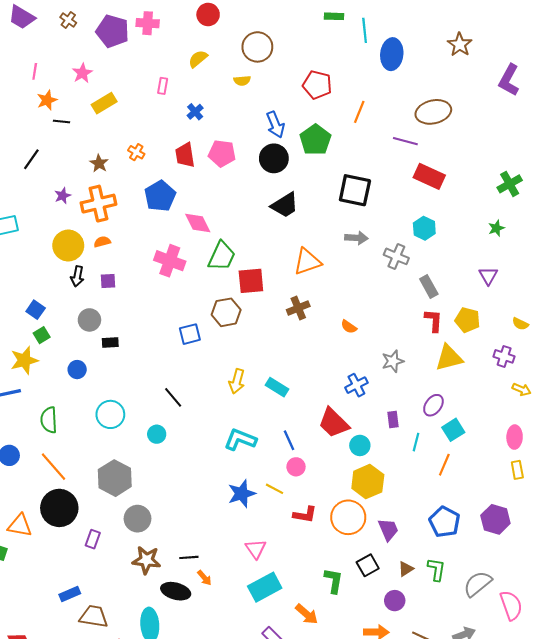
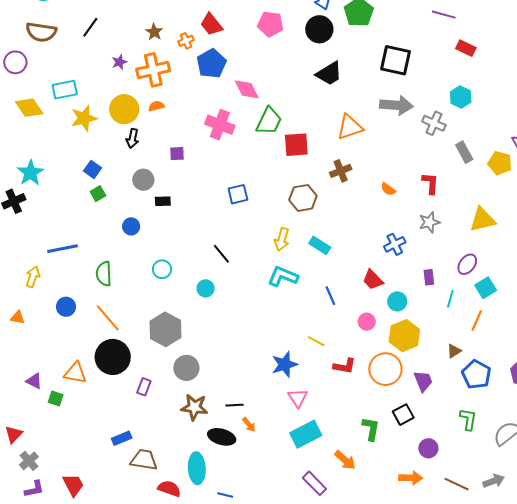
orange cross: (136, 152) -> (186, 41), moved, turned 35
red trapezoid: (185, 155) -> (211, 24), moved, turned -30
red rectangle: (429, 176) -> (466, 48), size x0.7
gray arrow: (356, 238) -> (396, 105), size x1.5
purple square: (108, 281) -> (177, 154), moved
brown hexagon: (226, 312) -> (303, 198), moved
red L-shape: (434, 320) -> (430, 183), moved
yellow pentagon: (467, 320) -> (500, 163), moved
yellow star: (24, 360) -> (84, 118), moved
cyan circle: (110, 414) -> (162, 269), size x0.7
red trapezoid: (334, 423) -> (373, 280), size x0.7
cyan L-shape: (240, 440) -> (283, 276), moved
pink circle: (296, 467) -> (367, 322), moved
blue star: (242, 494) -> (285, 364), moved
brown triangle: (406, 569) -> (454, 351), moved

